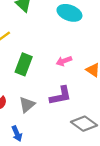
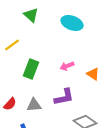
gray triangle: (27, 105) -> (34, 105), turned 35

